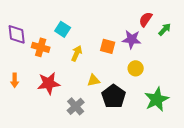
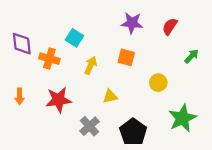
green arrow: (165, 29) -> (192, 56), moved
purple star: (132, 39) -> (132, 23), moved
black pentagon: (114, 96) -> (133, 132), moved

